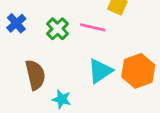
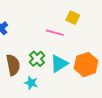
green cross: (58, 29) -> (37, 59), moved

